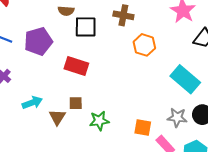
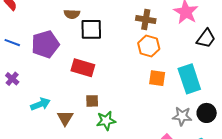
brown cross: (123, 15) -> (146, 19), moved
cyan rectangle: (185, 79) -> (189, 79), turned 32
brown square: (76, 103) -> (92, 101), moved
orange square: (143, 127) -> (157, 78), moved

